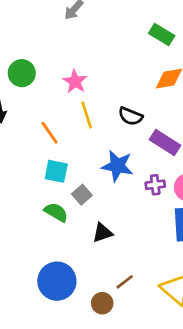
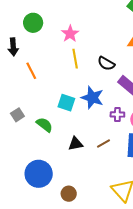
orange line: (50, 133) -> (31, 71), moved
cyan square: (56, 171) -> (66, 103), moved
gray square: (82, 195) -> (17, 115), moved
brown line: (125, 282) -> (104, 144), moved

